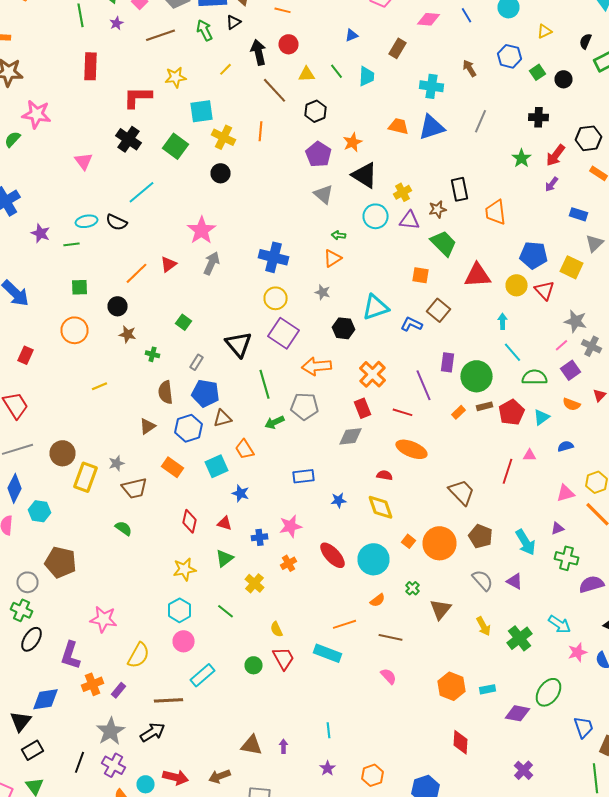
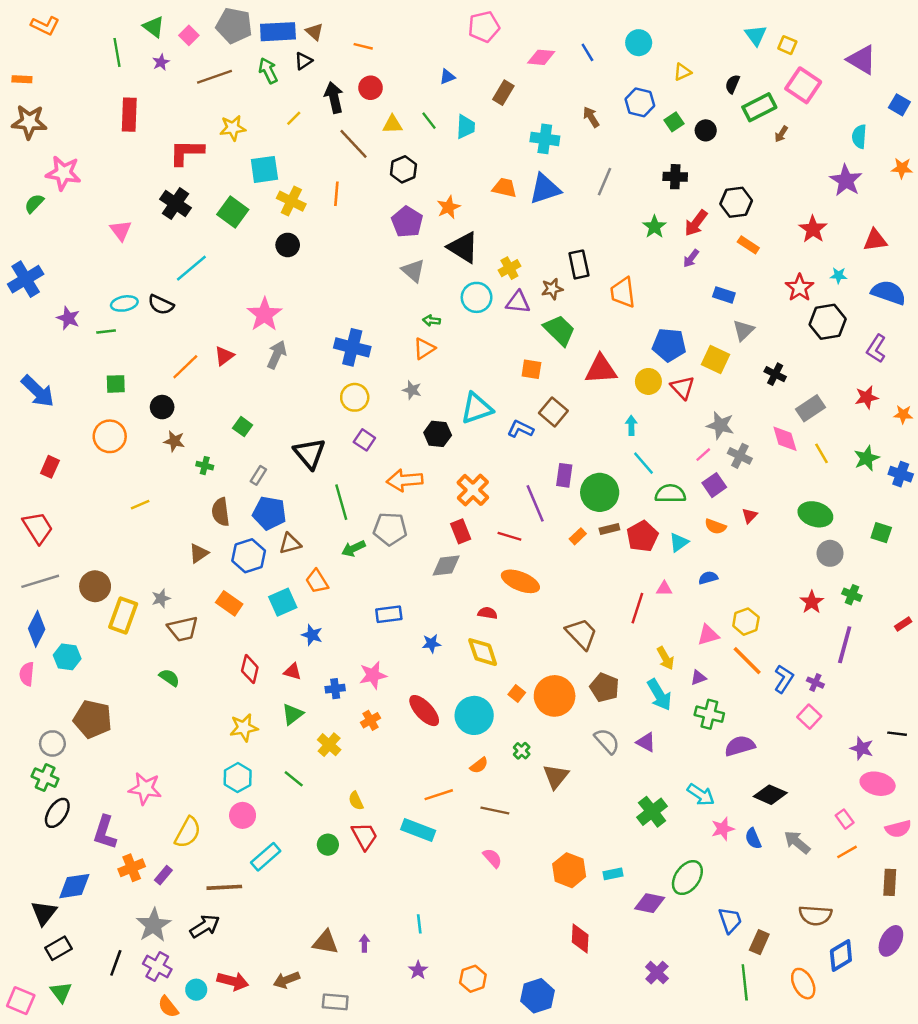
purple square: (284, 333) -> (364, 440), size x0.6
yellow arrow: (484, 626) -> (665, 658), moved

